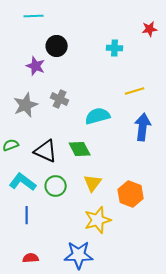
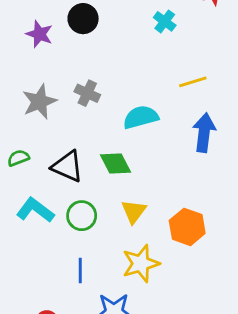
cyan cross: (115, 48) -> (165, 21), turned 35
purple star: (36, 66) -> (39, 34), moved
blue line: (27, 215) -> (80, 271), moved

